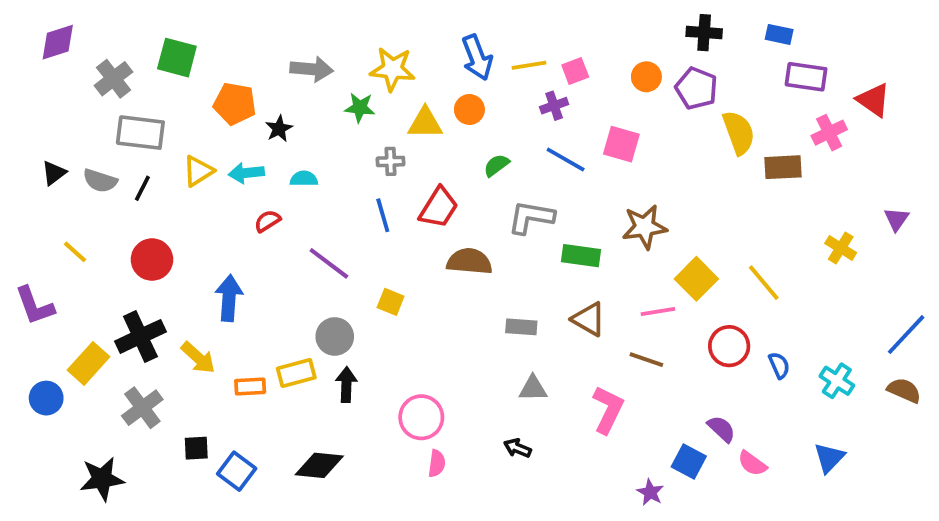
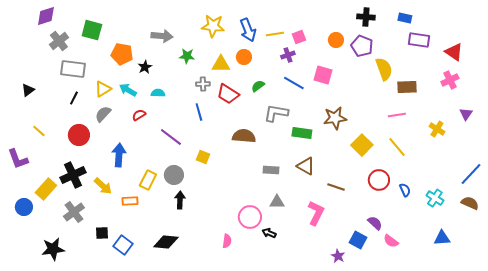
purple diamond: (58, 42) -> (46, 16), moved
yellow star: (392, 69) -> (213, 26), moved
pink cross: (829, 133) -> (450, 80), moved
cyan arrow: (246, 173) -> (128, 90), turned 36
gray semicircle: (100, 181) -> (103, 114), moved, turned 114
red trapezoid: (439, 208) -> (228, 94), moved, turned 90
pink line: (658, 311) -> (397, 115), moved
yellow rectangle: (296, 373) -> (148, 180), moved, turned -48
pink circle: (421, 417) -> (250, 217), moved
blue triangle: (829, 458) -> (442, 238), moved, turned 42

